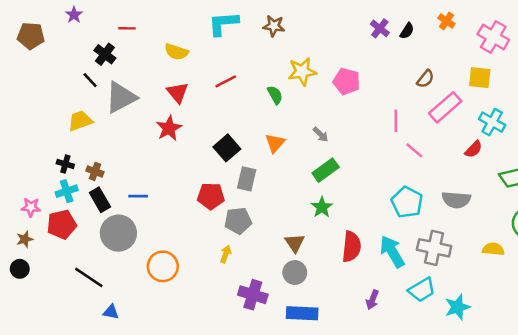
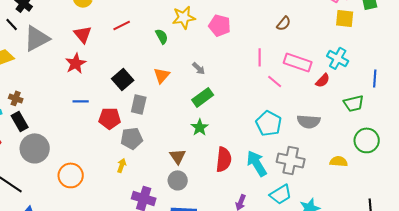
yellow square: (480, 78) -> (345, 18), moved
pink rectangle: (445, 107) -> (298, 62), moved, turned 60
blue line: (138, 196) -> (81, 101), moved

